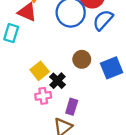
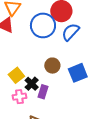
purple rectangle: (72, 107) -> (43, 92), moved

